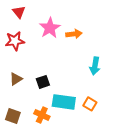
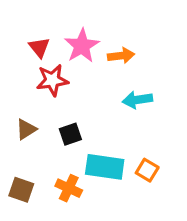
red triangle: (19, 12) -> (39, 47), moved
red star: (15, 41) -> (52, 80), moved
cyan arrow: (95, 66) -> (137, 100), moved, turned 72

